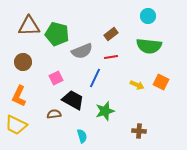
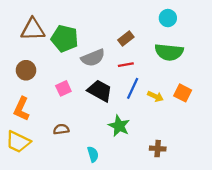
blue line: (95, 78) -> (133, 88), moved
black trapezoid: (73, 100) -> (100, 91), moved
green star: (105, 111) -> (119, 126), turned -30

